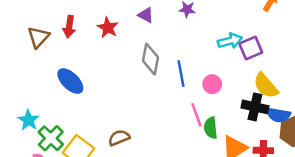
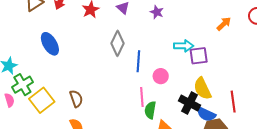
brown semicircle: (119, 138) -> (76, 99), turned 78

